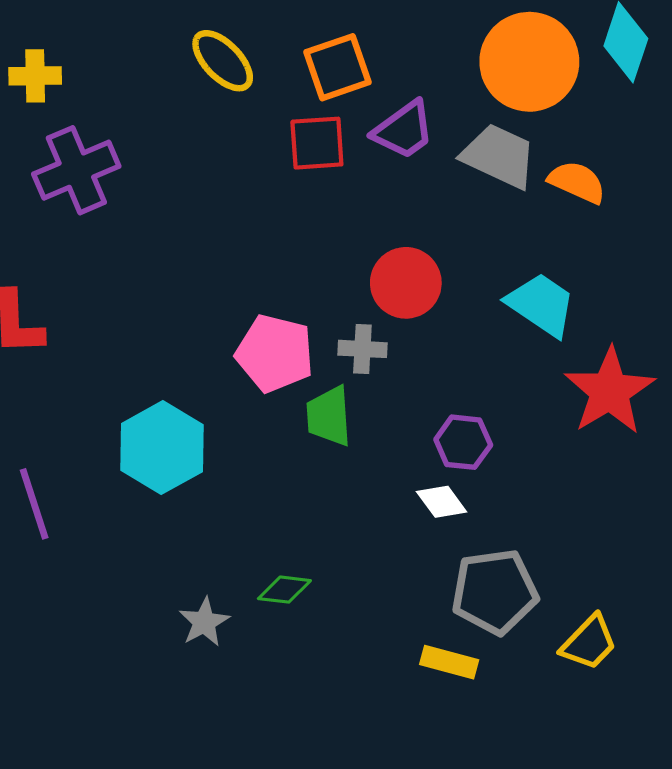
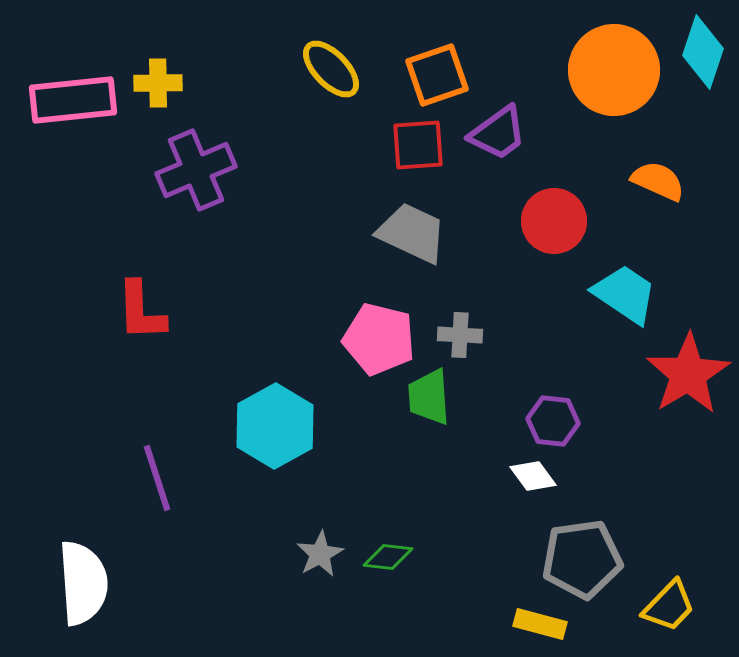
gray trapezoid: (499, 156) -> (412, 233), moved
red circle: (406, 283) -> (554, 221), moved
gray star: (204, 622) -> (320, 554), moved

